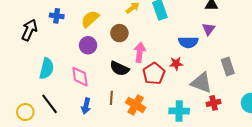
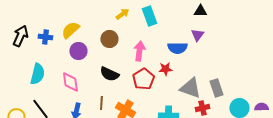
blue cross: (57, 16) -> (45, 37), moved
yellow semicircle: (90, 19) -> (70, 30), moved
pink arrow: (140, 52) -> (139, 51), moved
gray rectangle: (228, 66) -> (216, 88), moved

